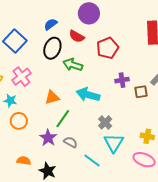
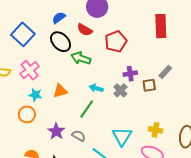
black ellipse: (52, 48) -> (61, 42), turned -65
cyan arrow: (88, 95) -> (96, 88), size x0.6
cyan star: (10, 101) -> (35, 95), moved
green line: (63, 119) -> (87, 109), moved
gray cross: (105, 122) -> (120, 90), moved

